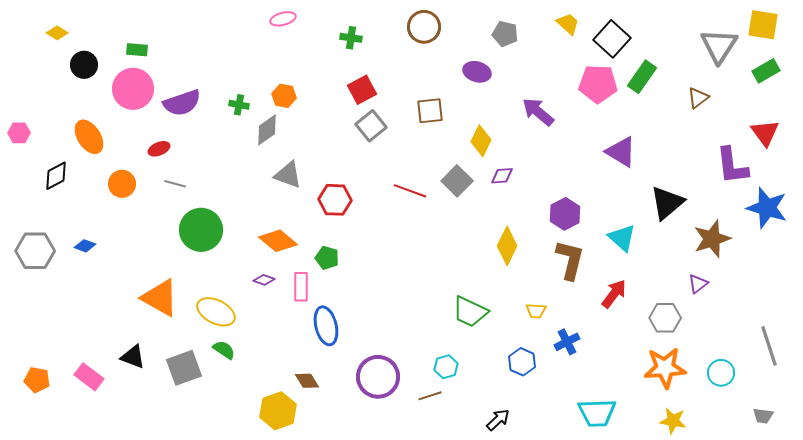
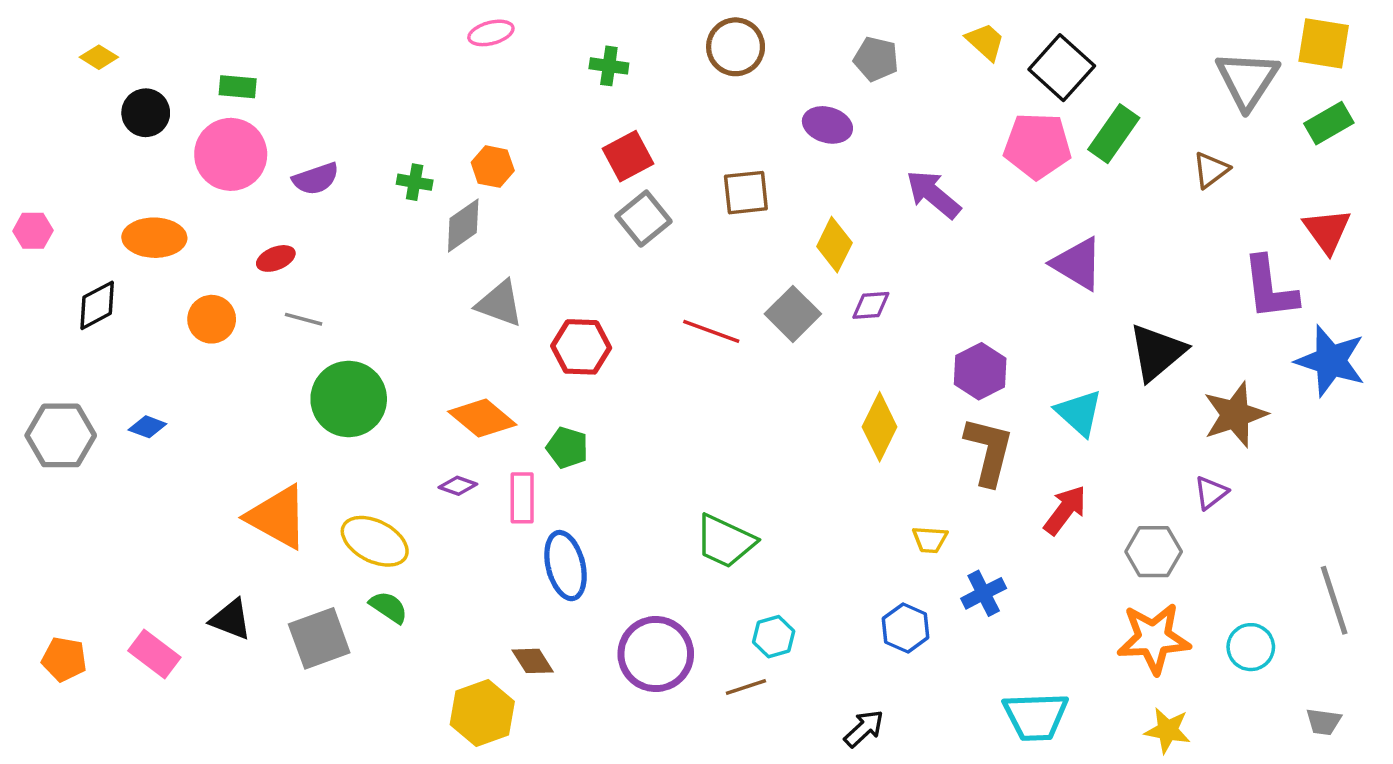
purple semicircle: (182, 103) -> (316, 179), size x0.7
orange ellipse: (89, 137) -> (154, 238), turned -56
green trapezoid: (470, 312) -> (725, 541), moved

